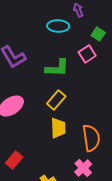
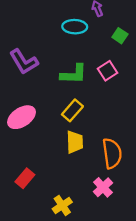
pink square: (87, 54) -> (108, 71), moved

